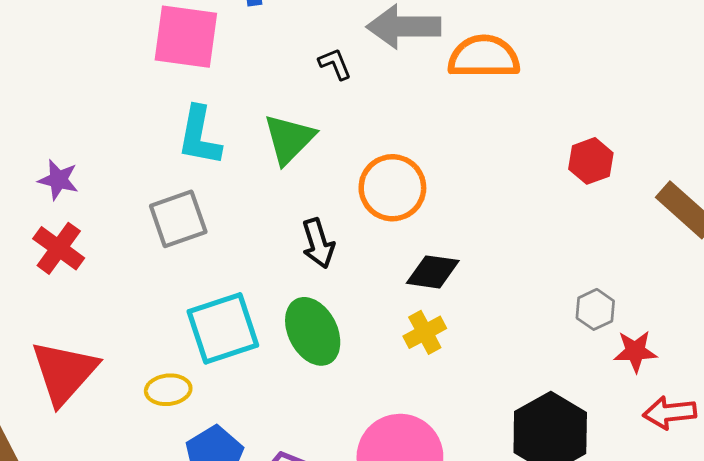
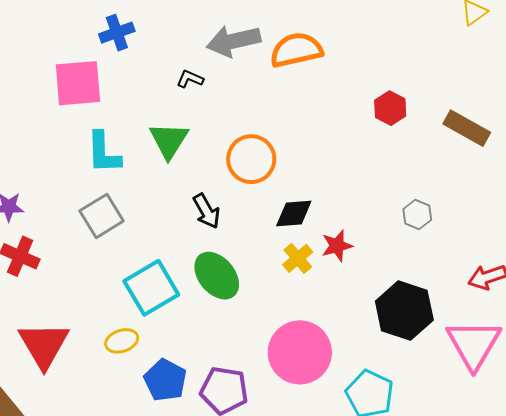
black L-shape: (335, 64) -> (190, 79), turned -32
red star: (635, 351) -> (337, 246), moved

